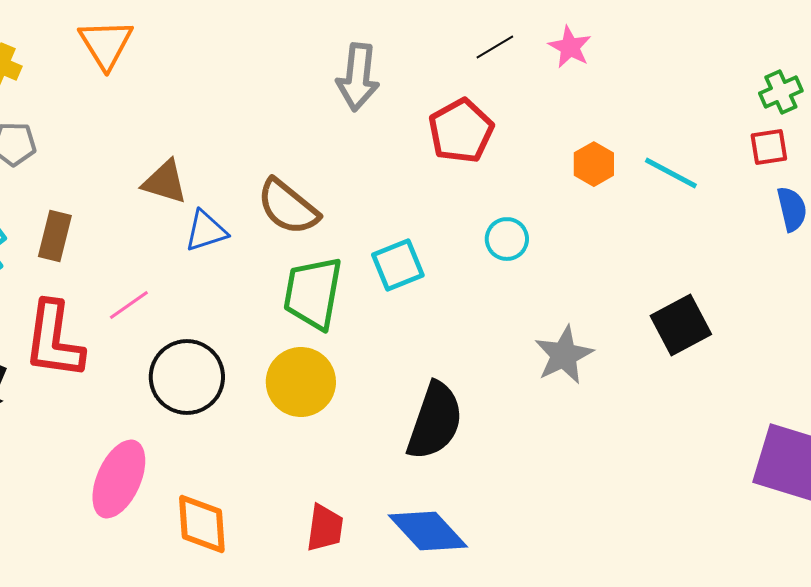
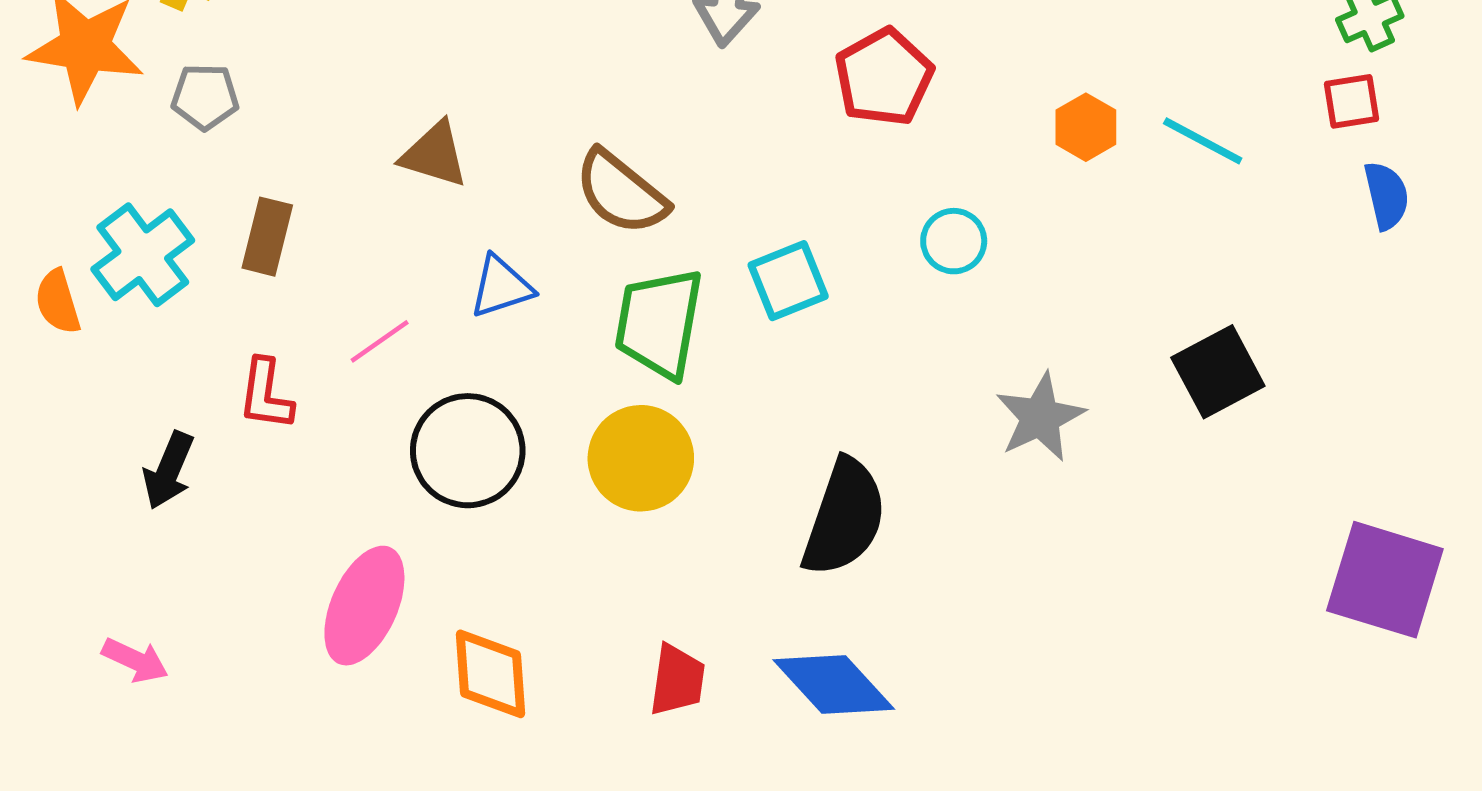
blue triangle: (206, 231) -> (501, 287), moved
red L-shape: (54, 340) -> (266, 394), size x0.6

